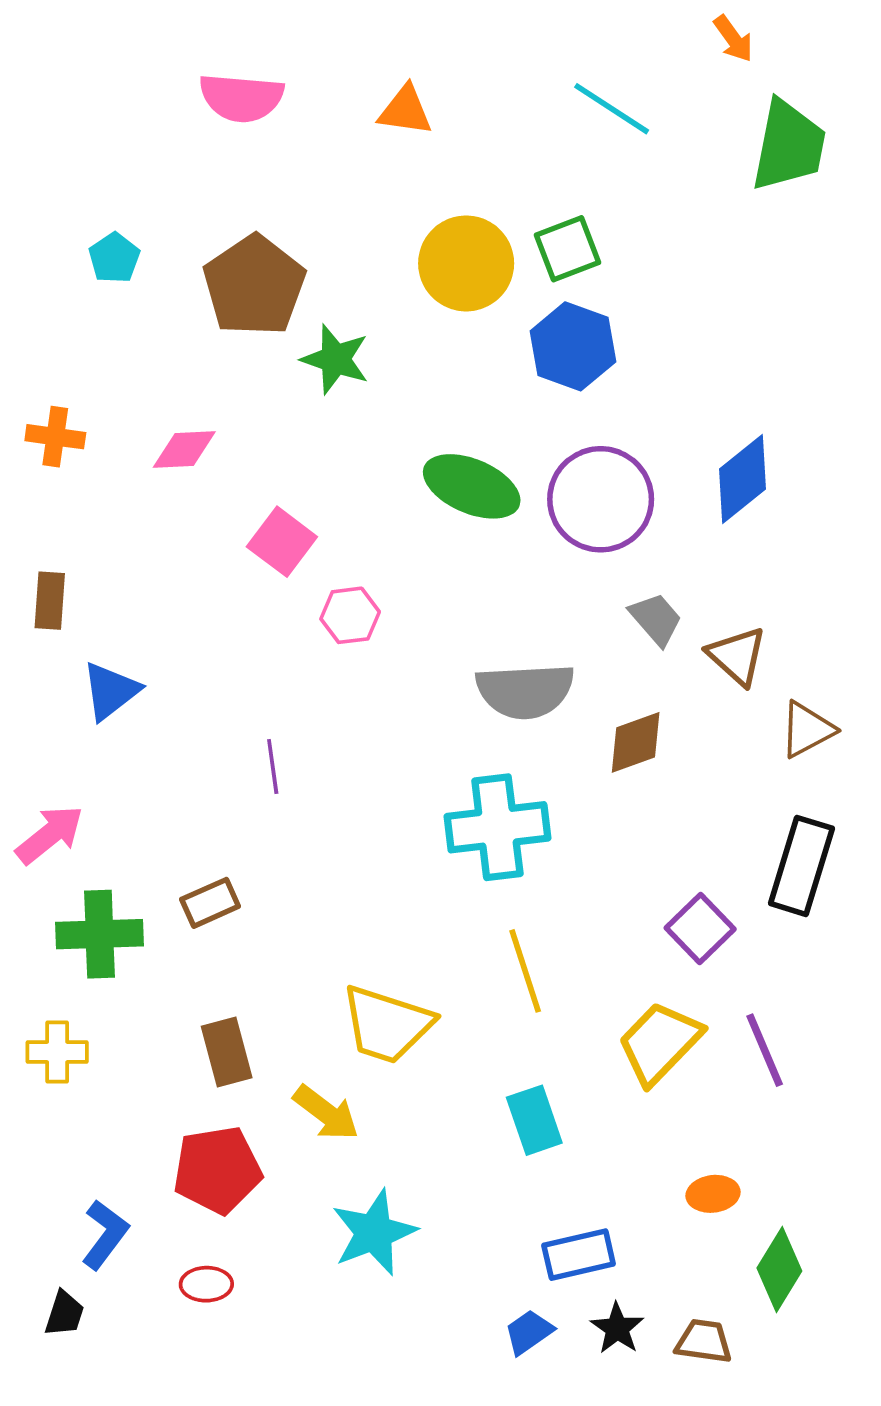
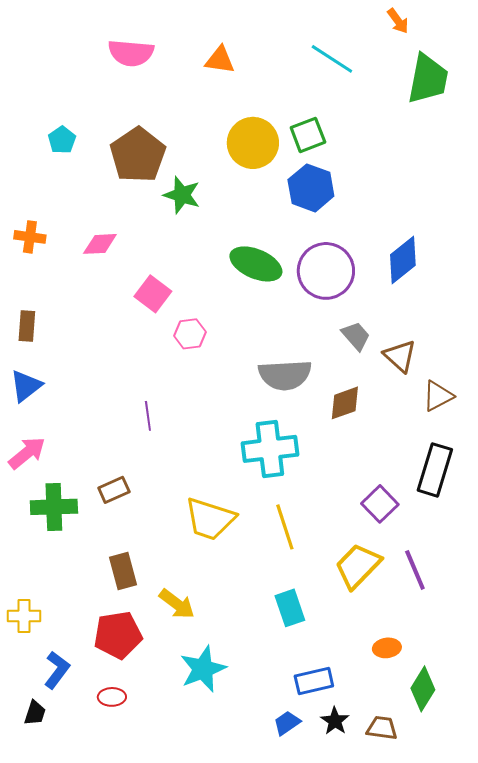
blue triangle: (111, 691) -> (26, 386), moved
yellow trapezoid: (387, 1024) -> (210, 519), moved
yellow cross: (57, 1052) -> (24, 616), moved

